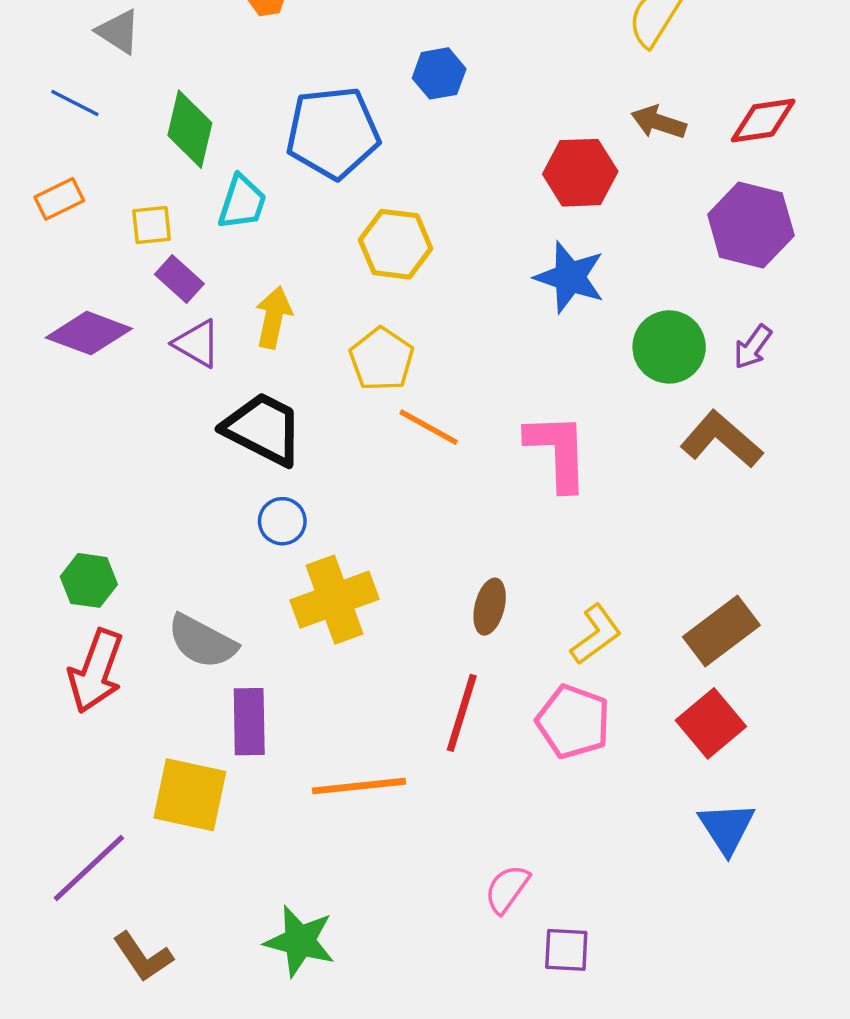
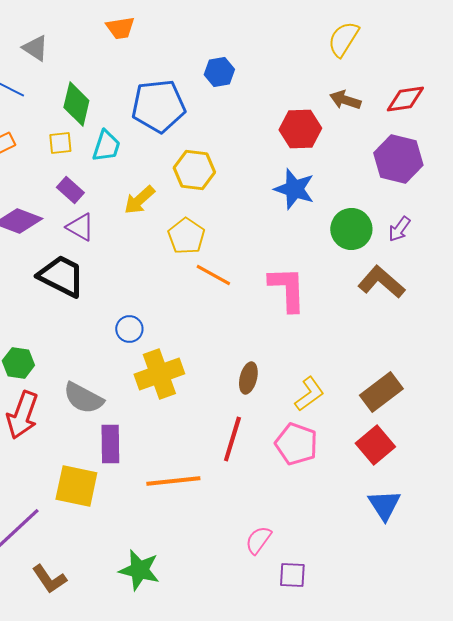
yellow square: (152, 225) -> (60, 143), moved
yellow arrow: (274, 317) -> (139, 200), moved, turned -144
black trapezoid: (263, 429) -> (61, 276), moved

